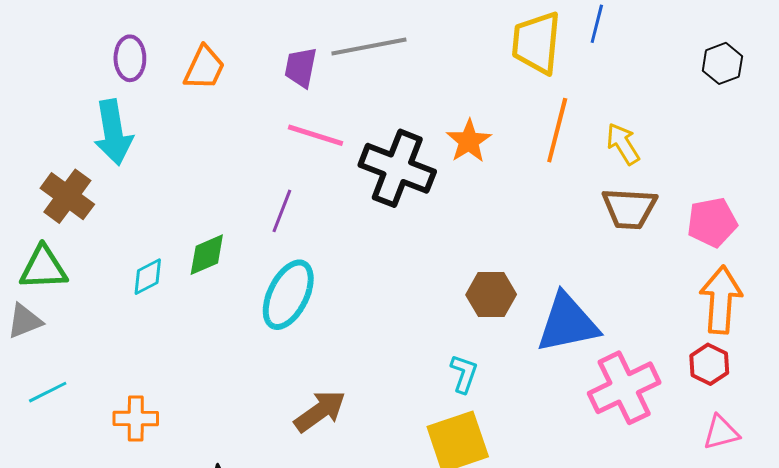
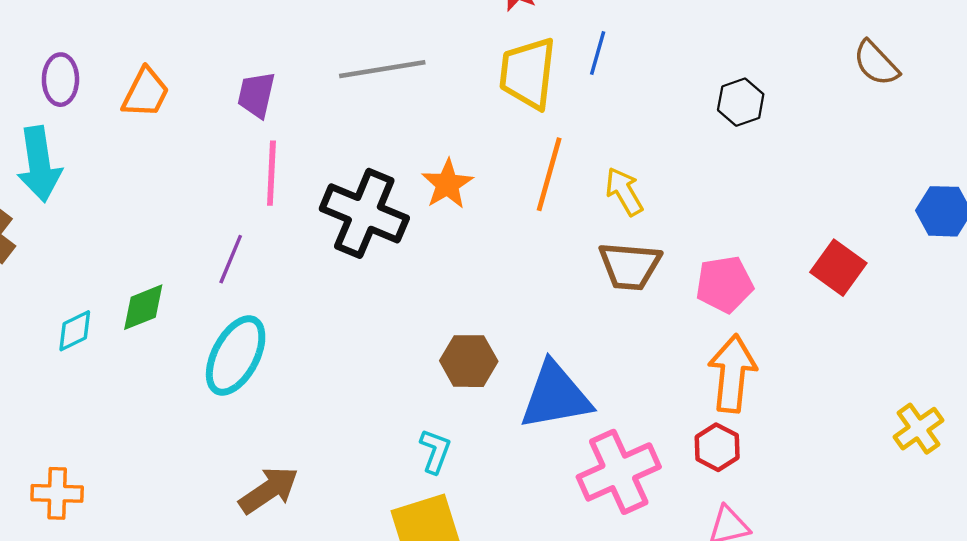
gray line: (369, 46) -> (382, 69), moved
pink line: (316, 135) -> (271, 173), turned 74

